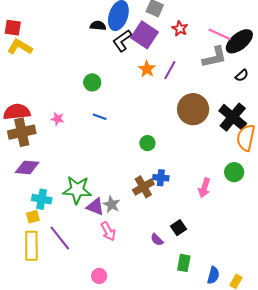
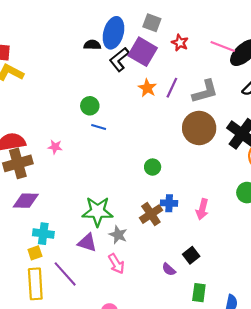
gray L-shape: (215, 57) -> (205, 92), moved
blue line: (100, 117) -> (99, 127), moved
pink arrow: (204, 188) -> (202, 209), moved
green star: (77, 190) -> (98, 212), moved
purple triangle: (95, 207) -> (87, 243), moved

